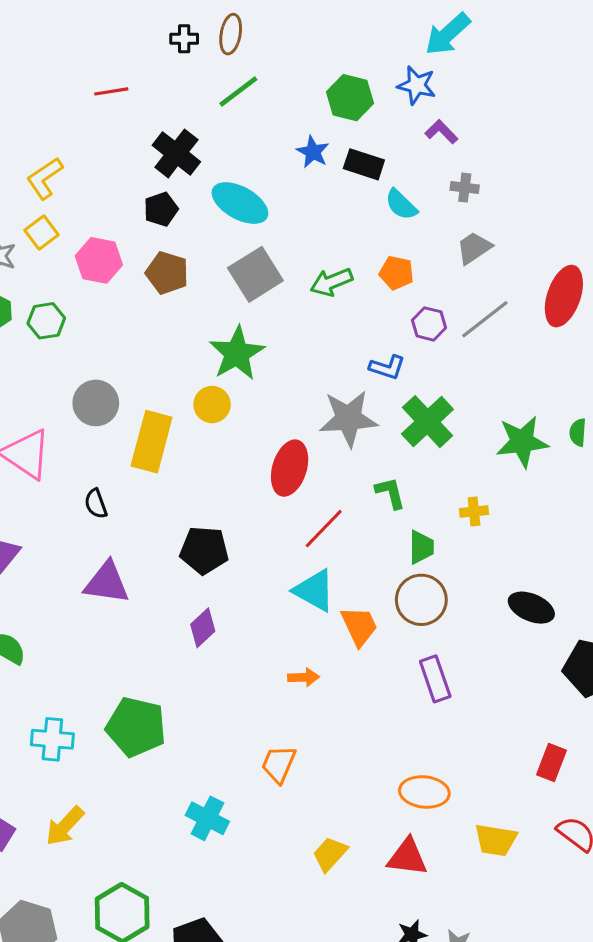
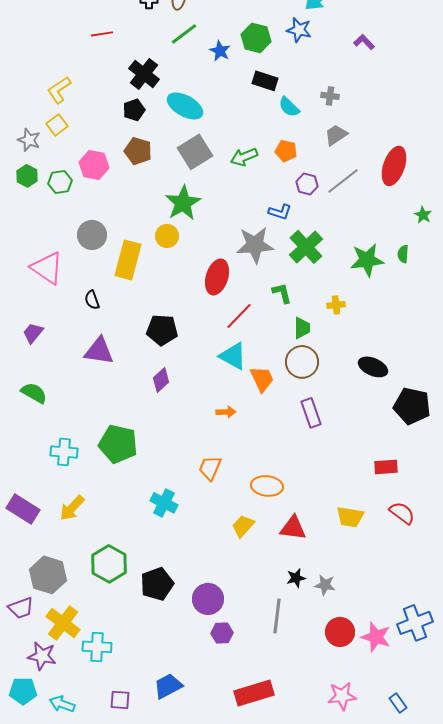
purple L-shape: (441, 132) -> (364, 42), moved
blue star: (313, 152) -> (220, 51), moved
pink hexagon: (99, 260) -> (94, 165), moved
red rectangle: (551, 763) -> (386, 467), turned 65
orange ellipse: (424, 792) -> (267, 486), moved

